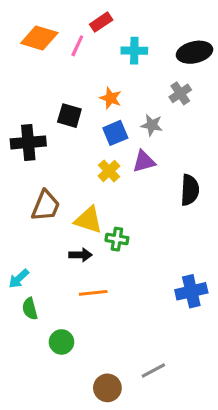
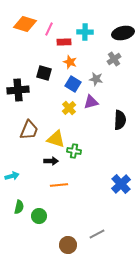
red rectangle: (101, 22) -> (64, 42), moved, turned 32
blue square: (115, 133) -> (73, 84), turned -35
cyan arrow: (19, 279) -> (12, 176), turned -152
blue cross: (191, 291) -> (121, 184), turned -30
green semicircle: (30, 309) -> (19, 207), moved, turned -152

